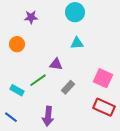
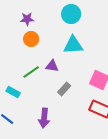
cyan triangle: (77, 43) -> (73, 45), size x1.5
orange circle: (17, 44) -> (31, 39), moved
green line: (38, 80) -> (31, 72), moved

